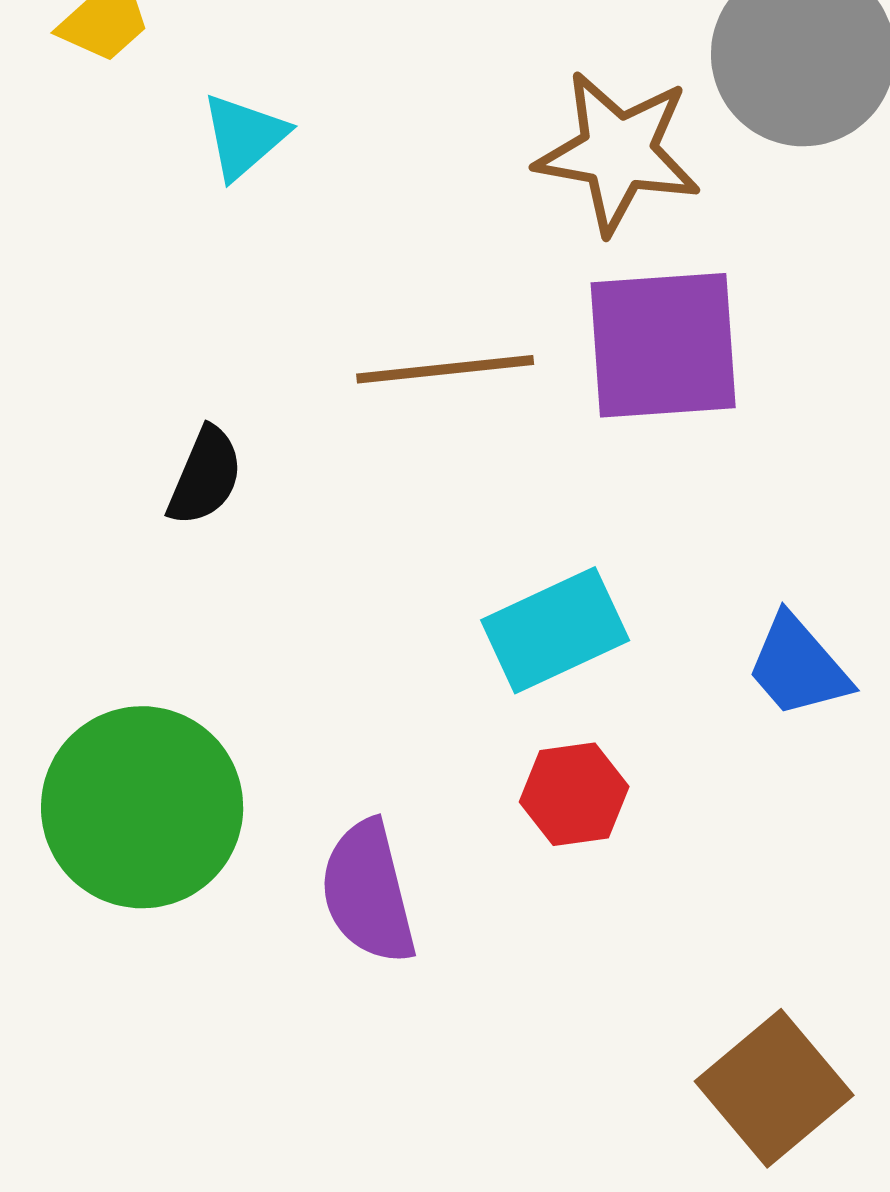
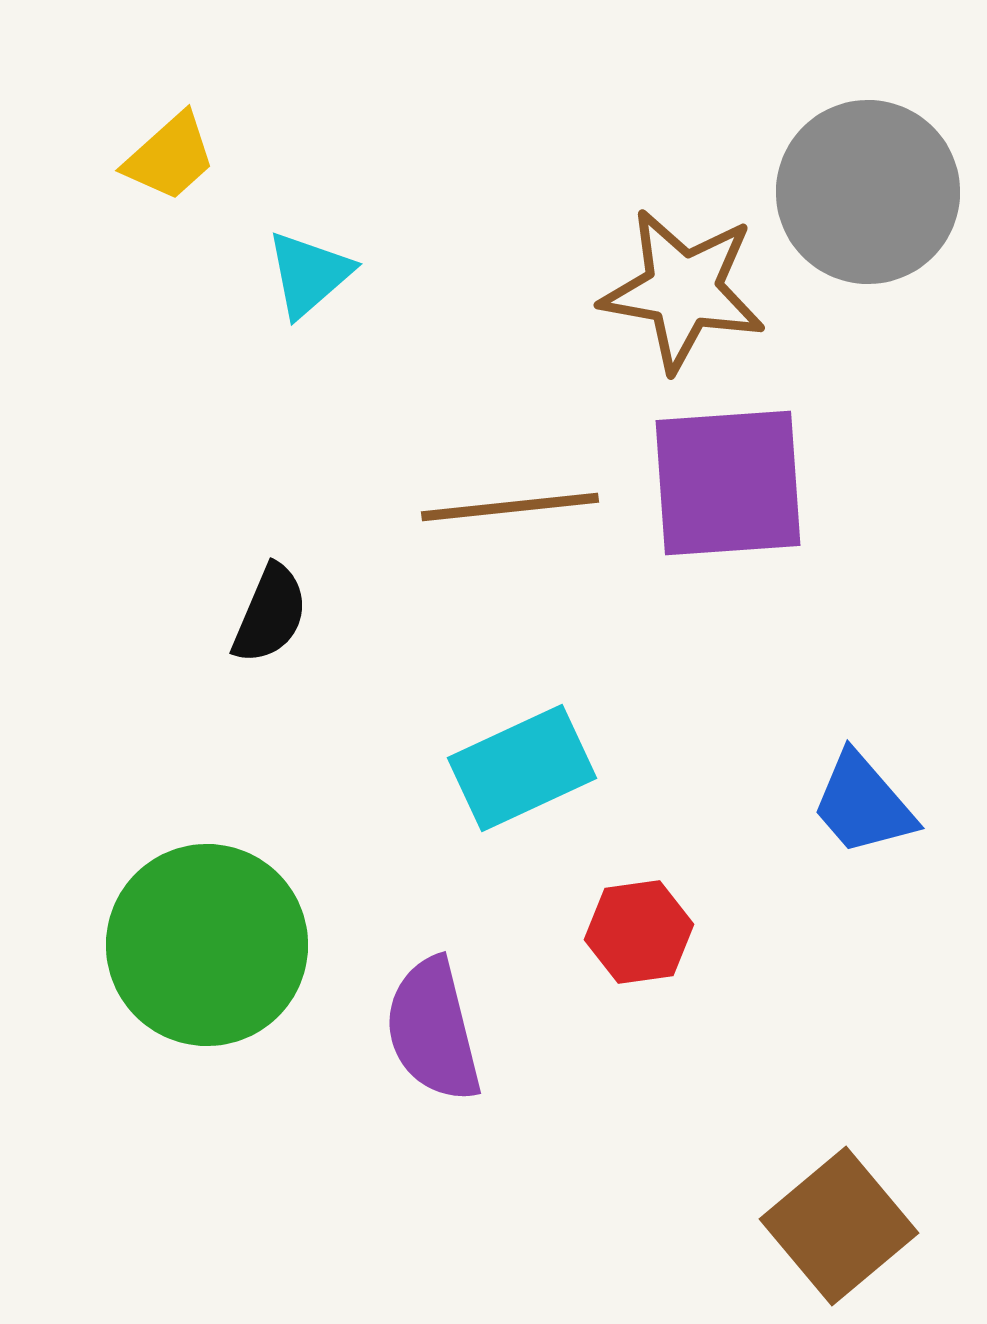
cyan rectangle: (555, 630) -> (522, 768), moved

